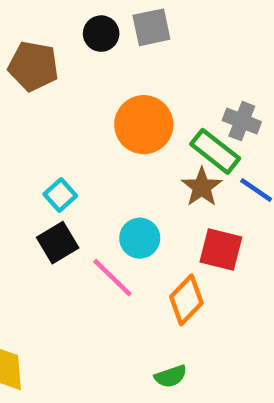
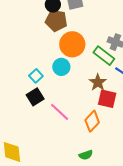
brown pentagon: (33, 66) -> (56, 21), moved
brown star: (202, 187) -> (98, 82), moved
cyan circle: (140, 238) -> (61, 67), moved

